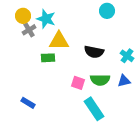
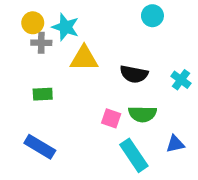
gray cross: (29, 30) -> (41, 43), turned 32
green rectangle: (48, 58) -> (43, 94), moved
blue triangle: (124, 81) -> (175, 144), moved
blue rectangle: (28, 103) -> (40, 147), size x1.5

